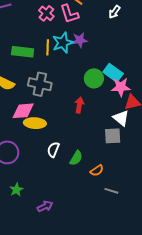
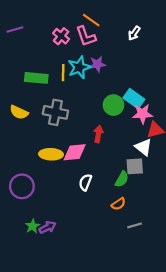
pink diamond: (23, 111) -> (75, 152), moved
white semicircle: (53, 150) -> (85, 182), moved
green semicircle: (76, 158) -> (122, 179), moved
gray line: (111, 191) -> (135, 225), turned -32
purple arrow: (45, 206) -> (48, 227), moved

